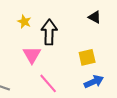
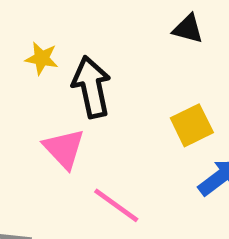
yellow star: (24, 22) -> (42, 58), moved

